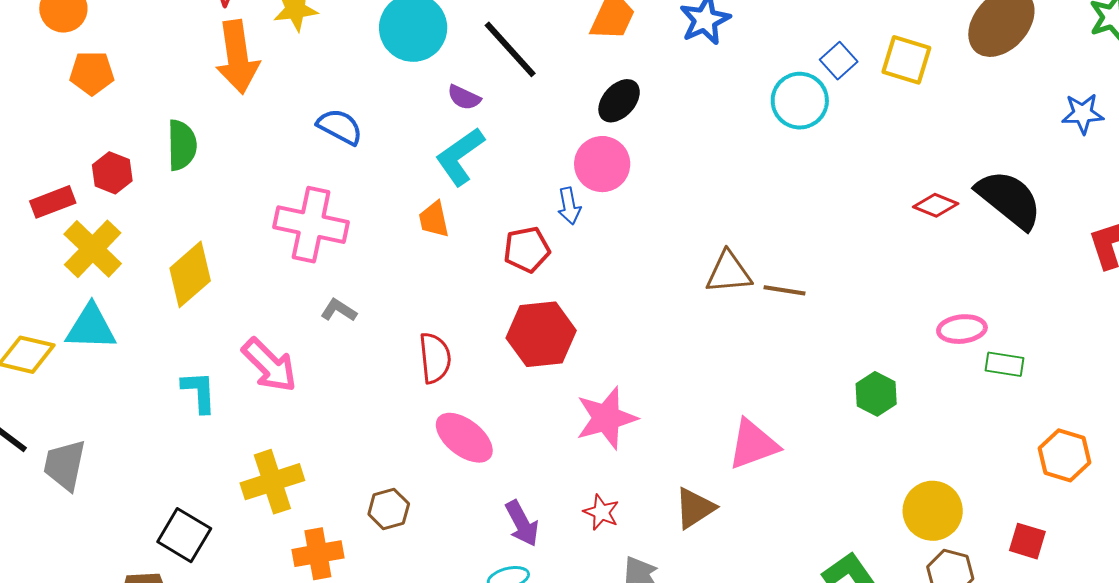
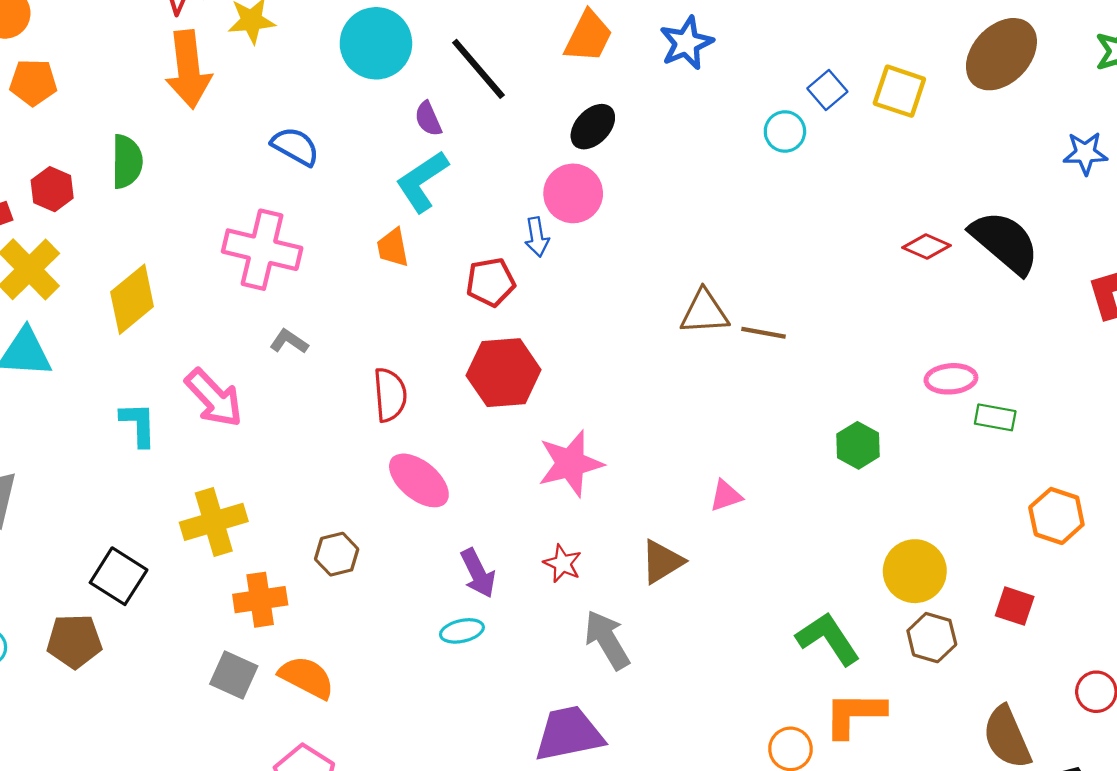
purple semicircle: (464, 97) -> (428, 119), turned 40
cyan circle: (800, 101) -> (785, 131), size x0.7
pink triangle: (753, 444) -> (726, 496), size x0.6

